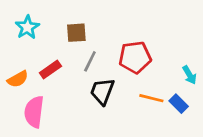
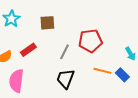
gray line: (90, 61) -> (64, 52), moved
black trapezoid: (102, 91) -> (65, 79), moved

